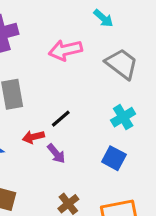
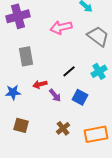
black line: (61, 119) -> (69, 71), moved
blue square: (114, 158) -> (80, 97), moved

